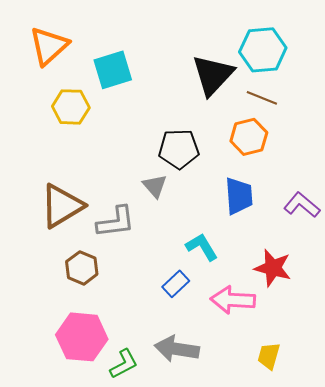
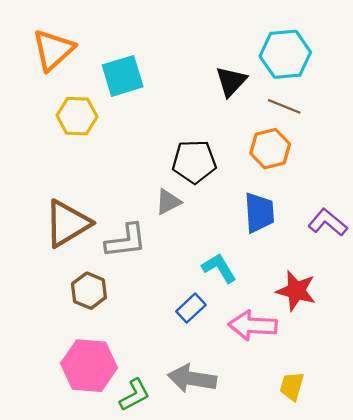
black triangle: (213, 75) -> (231, 81), size x0.7
gray triangle: (155, 186) -> (168, 202), turned 44

